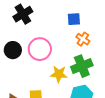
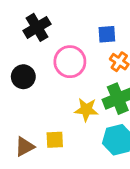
pink circle: (40, 49) -> (70, 62), moved

